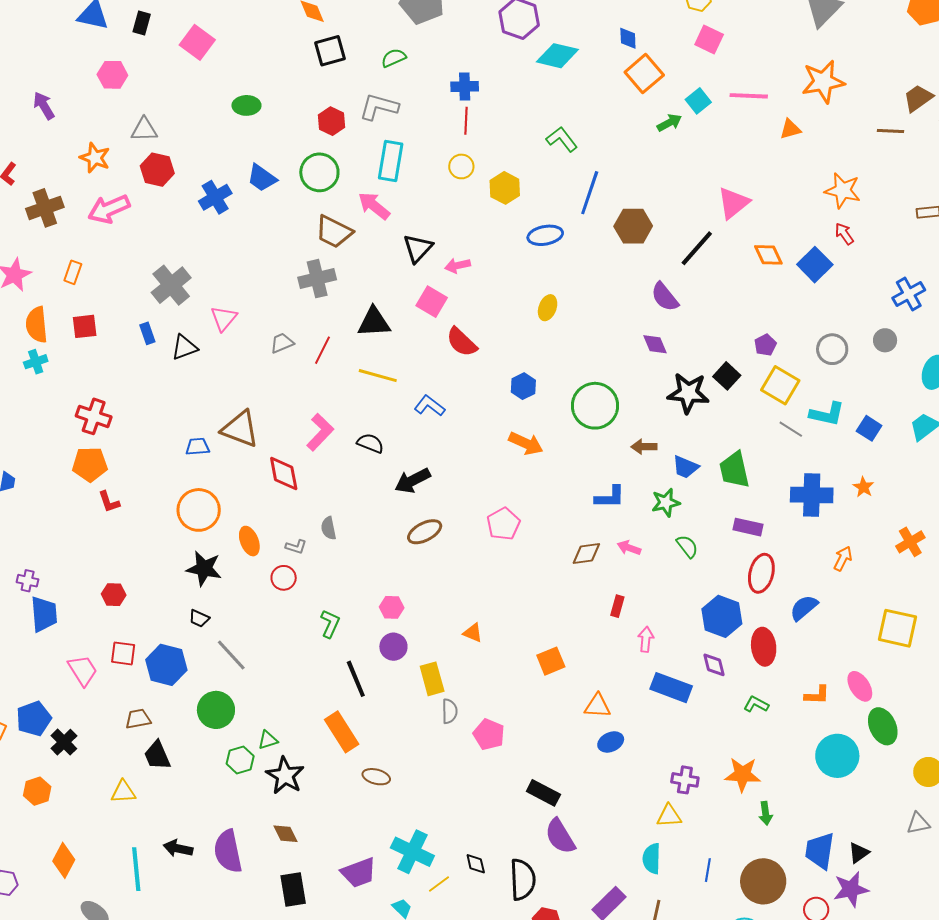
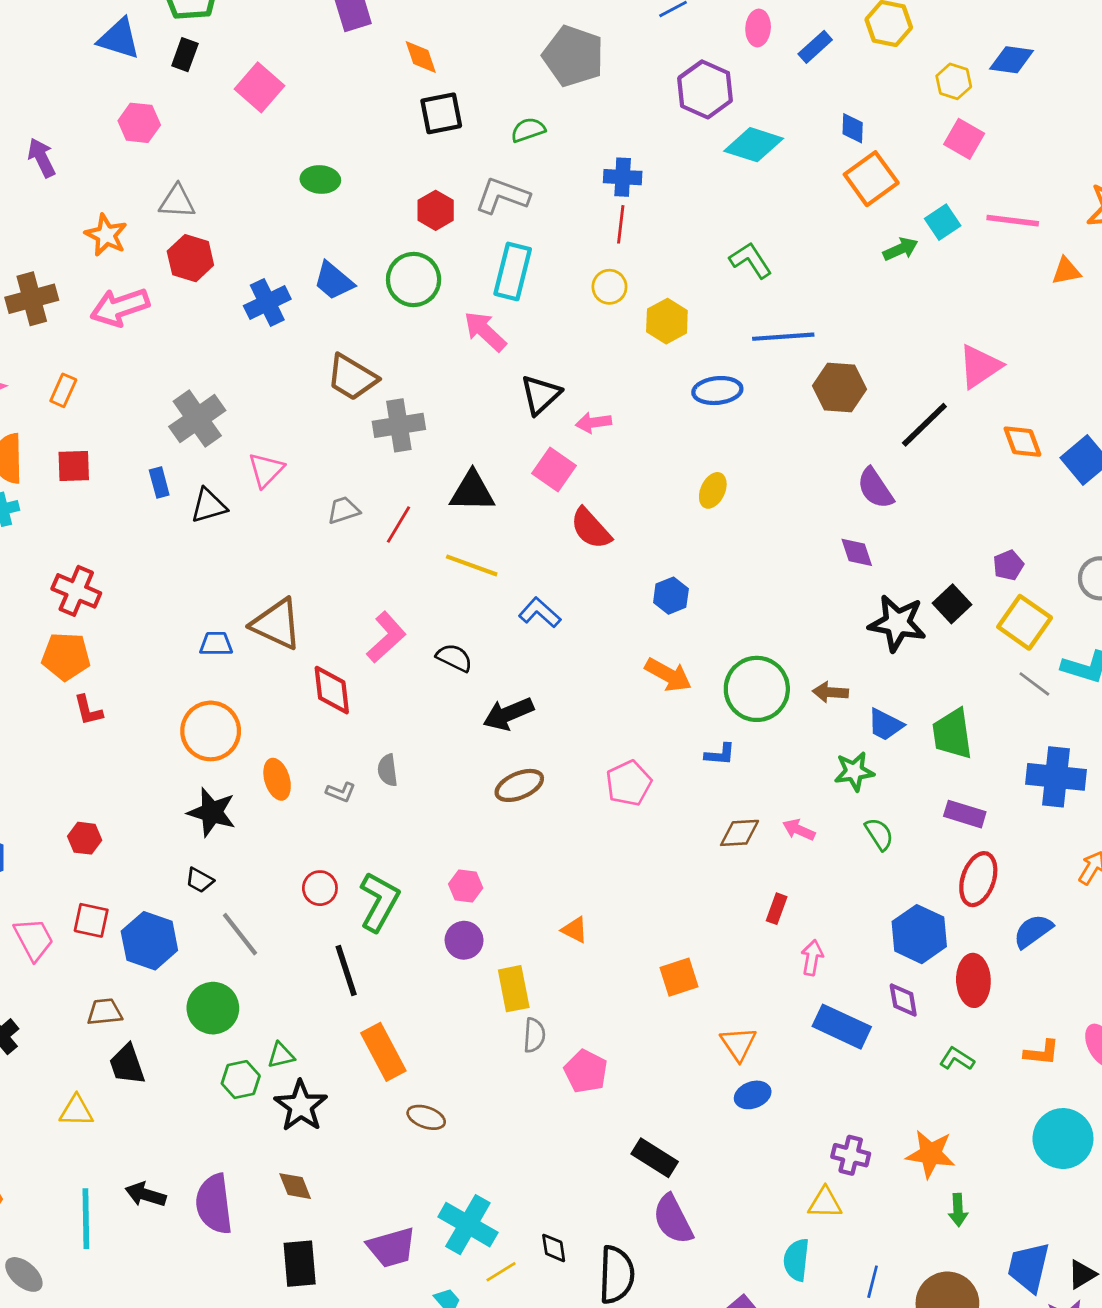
blue line: (590, 193) -> (783, 337), turned 63
brown trapezoid: (334, 232) -> (352, 377), moved
green circle: (595, 406) -> (757, 689), moved
blue L-shape: (610, 497) -> (720, 754), moved, size x0.7
red circle: (284, 578) -> (320, 888), moved
green L-shape: (330, 624) -> (379, 902), size x1.5
black line: (356, 679) -> (346, 970), moved
orange triangle: (597, 706) -> (738, 1044), turned 48

